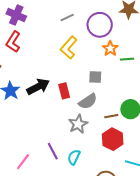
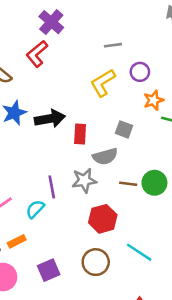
purple circle: (100, 25) -> (140, 72), moved, size x0.6
red hexagon: (113, 139) -> (103, 219), moved
purple line: (53, 151) -> (52, 187), moved
cyan semicircle: (74, 157) -> (35, 209), moved

